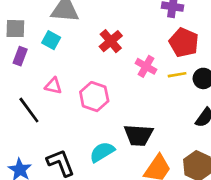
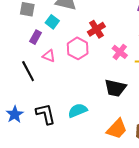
purple rectangle: (20, 56) -> (36, 37), moved
pink hexagon: (94, 97) -> (78, 48), moved
black trapezoid: (138, 135) -> (115, 88), moved

